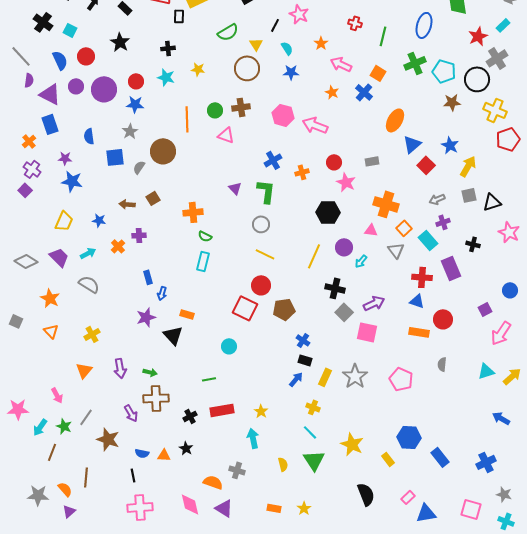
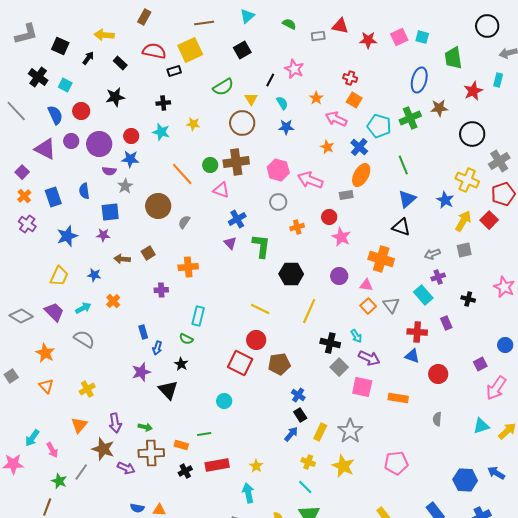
black rectangle: (179, 16) -> (174, 71), turned 72
cyan rectangle: (503, 25) -> (498, 80), turned -32
green line: (383, 36) -> (403, 165), moved, turned -36
black star: (120, 42) -> (115, 97), turned 30
gray cross: (497, 58) -> (499, 161), moved
cyan pentagon: (444, 71) -> (379, 126), moved
orange square: (378, 73) -> (354, 100), moved
purple semicircle: (29, 80) -> (109, 171), moved, turned 88
brown star: (452, 102) -> (439, 108), moved
brown cross: (241, 107) -> (236, 162), size x1.4
yellow cross: (495, 110) -> (467, 180), moved
orange line: (187, 119) -> (182, 174), turned -40
orange ellipse: (395, 120) -> (361, 175), moved
blue rectangle: (50, 124) -> (53, 197), moved
purple star: (65, 158) -> (103, 235), moved
blue cross: (273, 160) -> (237, 219), moved
gray rectangle: (372, 161) -> (346, 195), moved
red square: (426, 165) -> (489, 220), moved
gray semicircle: (139, 167) -> (184, 222), moved
blue star: (72, 181) -> (67, 236), turned -30
purple square: (25, 190) -> (22, 172), moved
black triangle: (492, 202) -> (401, 227), moved, turned 36
black hexagon: (328, 212) -> (291, 274), moved
gray circle: (261, 224) -> (278, 202), moved
orange square: (404, 228) -> (368, 306), moved
purple cross: (139, 235) -> (161, 290), moved
green semicircle: (205, 236) -> (186, 339), moved
purple circle: (344, 247) -> (339, 276), moved
cyan arrow: (361, 261) -> (356, 336), moved, turned -72
purple rectangle: (451, 268) -> (446, 323), size x0.6
purple arrow: (374, 303) -> (369, 358), turned 50
orange rectangle: (187, 314) -> (181, 445), moved
gray square: (16, 321) -> (11, 376), turned 32
orange rectangle: (419, 332) -> (398, 398), moved
black rectangle: (305, 360) -> (300, 415), turned 40
pink pentagon: (401, 379) -> (396, 463), moved, turned -30
purple arrow: (131, 413) -> (126, 468), turned -36
cyan arrow: (40, 427) -> (32, 438), moved
blue hexagon: (409, 437) -> (465, 480), moved
brown star: (108, 439) -> (103, 449), moved
yellow star: (352, 444) -> (343, 466), moved
black star: (186, 448) -> (181, 364), moved

